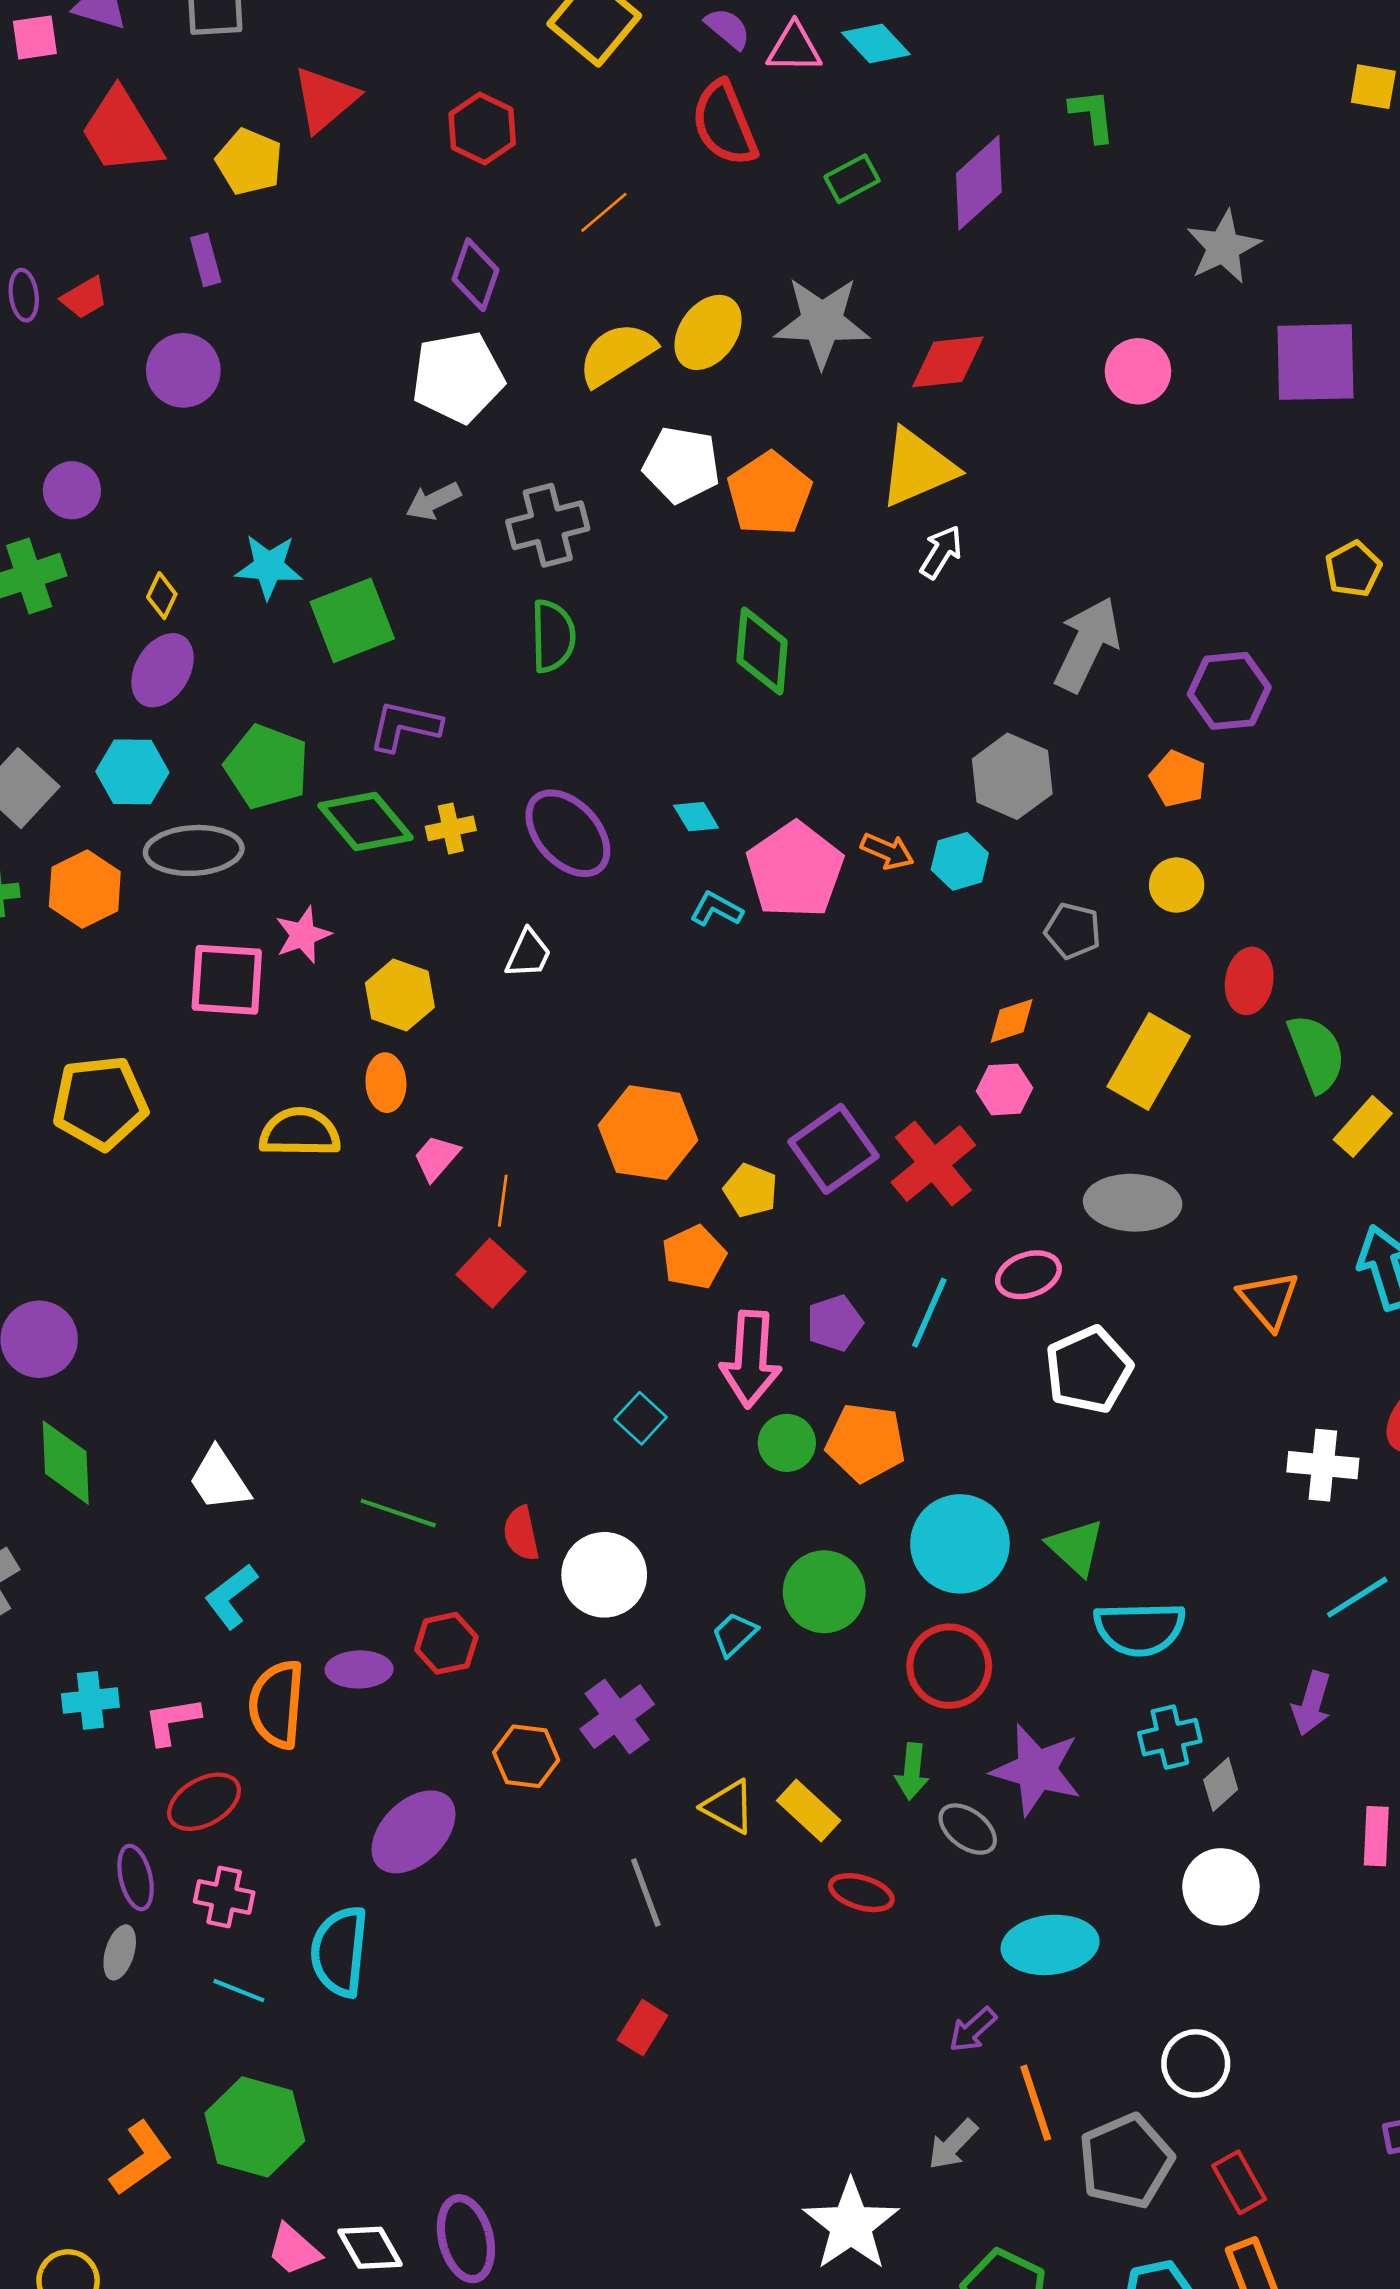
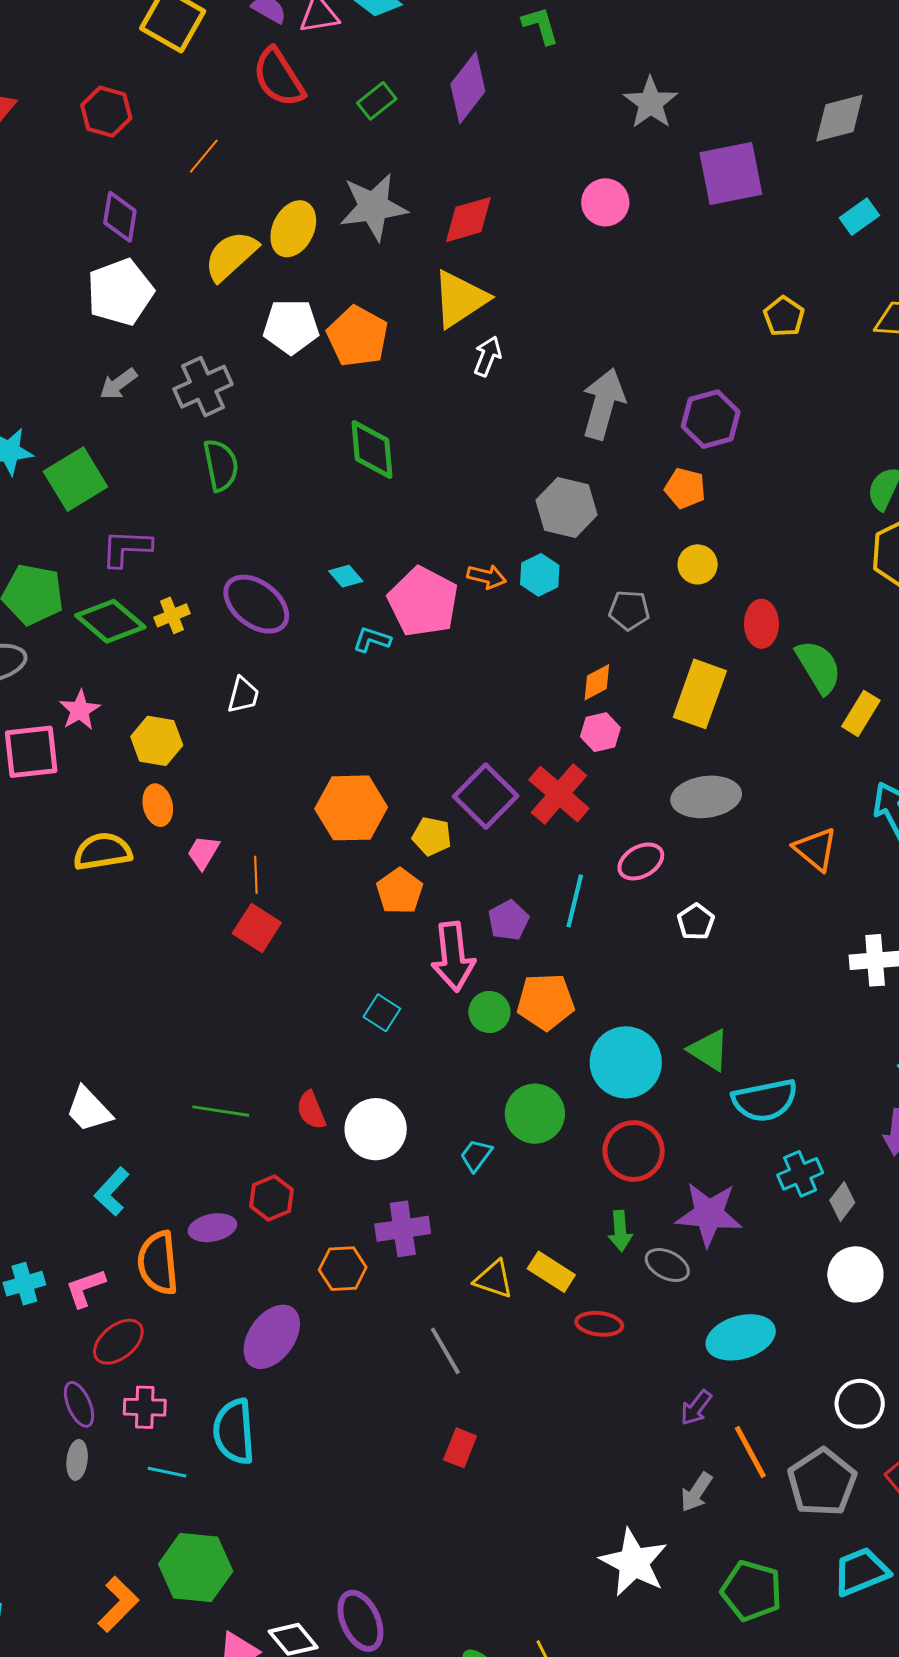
white pentagon: (1089, 1370) -> (696, 922), size x0.6
purple cross: (617, 1717) -> (403, 1229), turned 38

